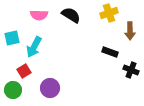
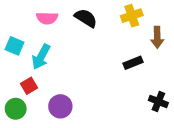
cyan square: (12, 38) -> (14, 46), turned 35
black rectangle: (110, 52) -> (133, 63), turned -42
black cross: (131, 70) -> (158, 101), moved

